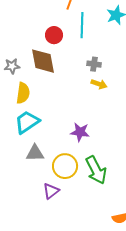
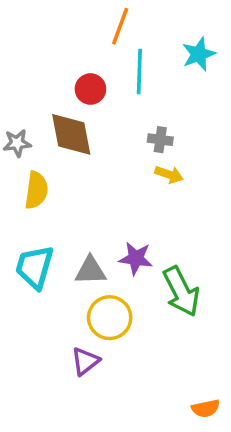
cyan trapezoid: (27, 122) -> (35, 267), moved, turned -40
gray triangle: (35, 153) -> (90, 271), moved
green arrow: (96, 170) -> (181, 291), moved

